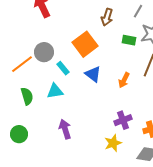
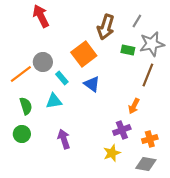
brown arrow: (107, 17) -> (106, 27), size x1.4
orange arrow: (124, 80) -> (134, 106), moved
green circle: (19, 134) -> (22, 134), moved

